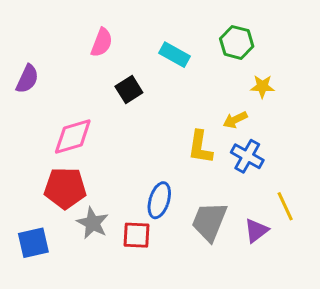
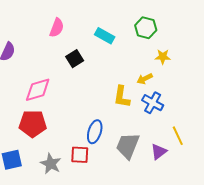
gray star: (93, 223) -> (51, 164), moved

